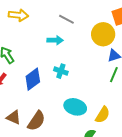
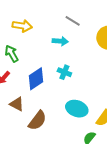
yellow arrow: (18, 15) -> (22, 26), moved
brown triangle: (14, 117) -> (17, 104), moved

